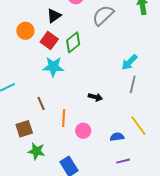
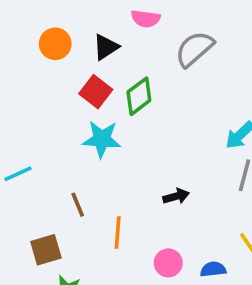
orange circle: (25, 31) -> (55, 44), moved
black arrow: (95, 97) -> (176, 196), turned -32
pink circle: (83, 131) -> (168, 263), moved

